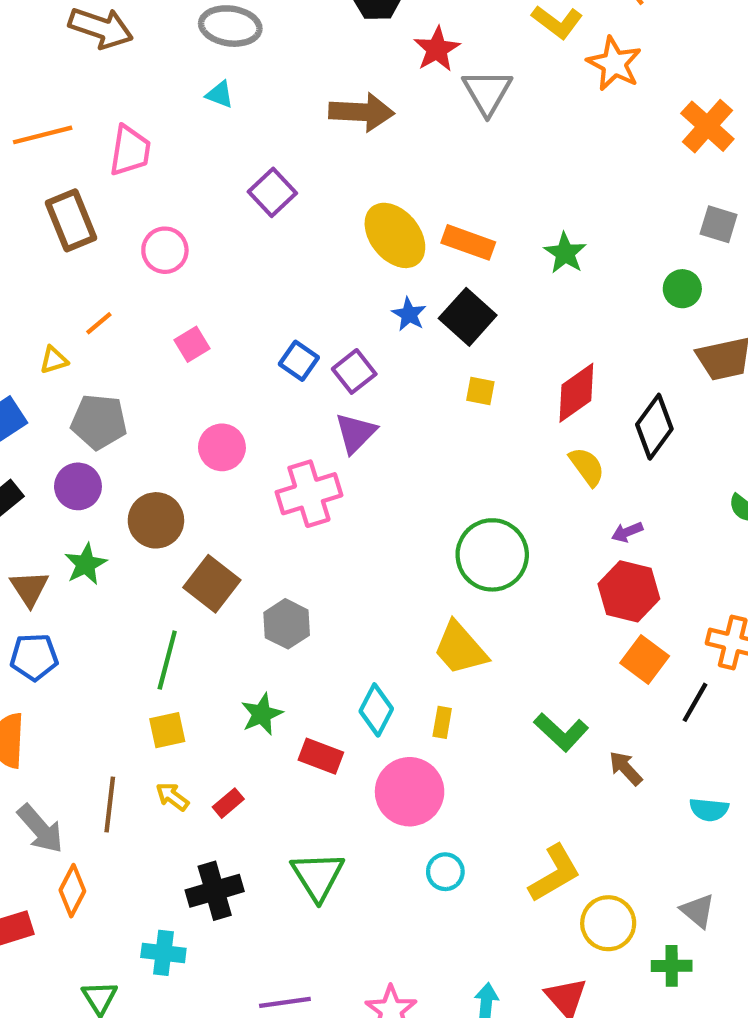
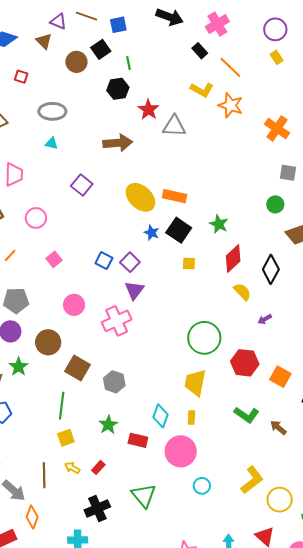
gray triangle: (487, 92) -> (174, 126), turned -50
green star: (565, 253) -> (219, 224), moved
red hexagon: (629, 591) -> (245, 363), moved
yellow trapezoid: (460, 648) -> (195, 383), turned 60

